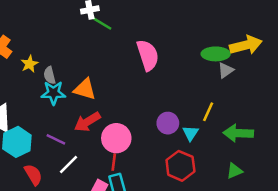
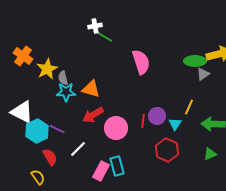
yellow star: (29, 64) -> (47, 69), size x1.5
purple line: (56, 139) -> (57, 129), moved
red line: (114, 162) -> (143, 121), moved

